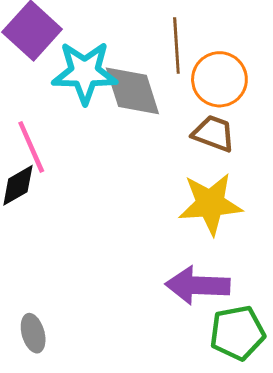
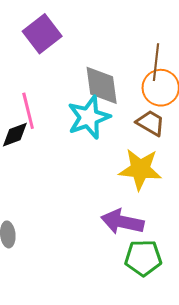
brown line: (176, 46) -> (156, 62), moved
cyan star: (85, 72) -> (89, 117), moved, turned -30

